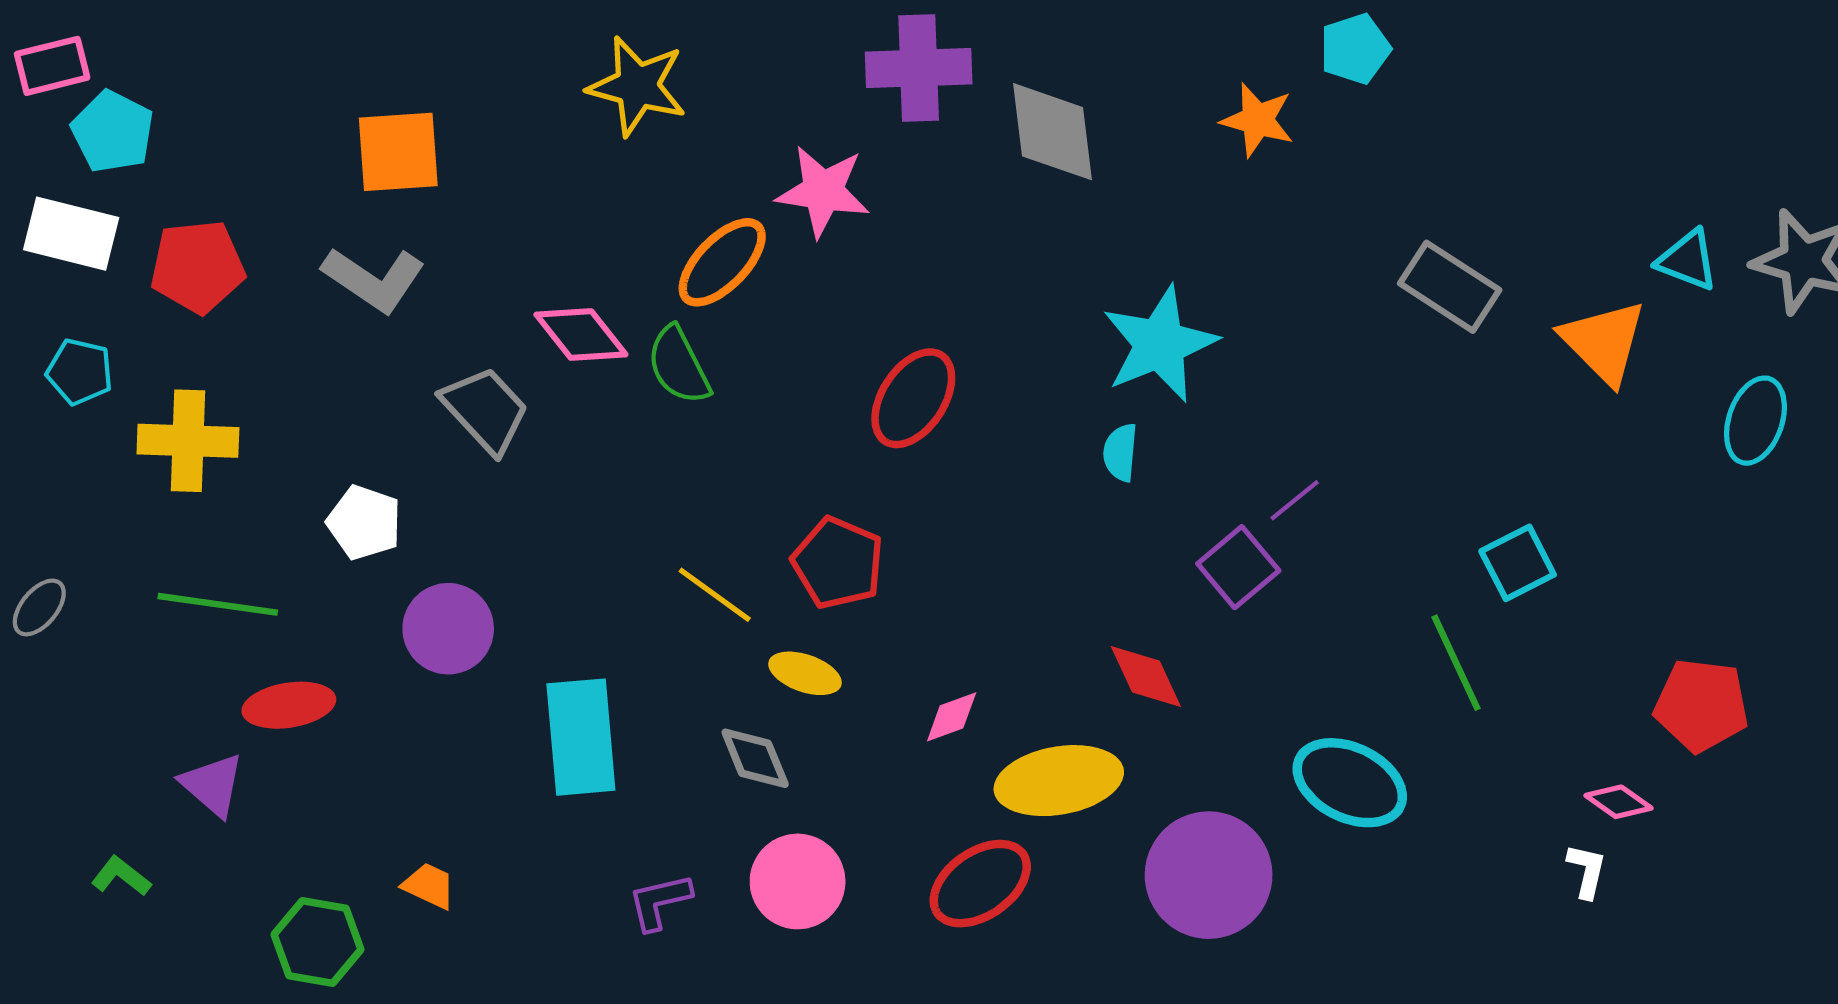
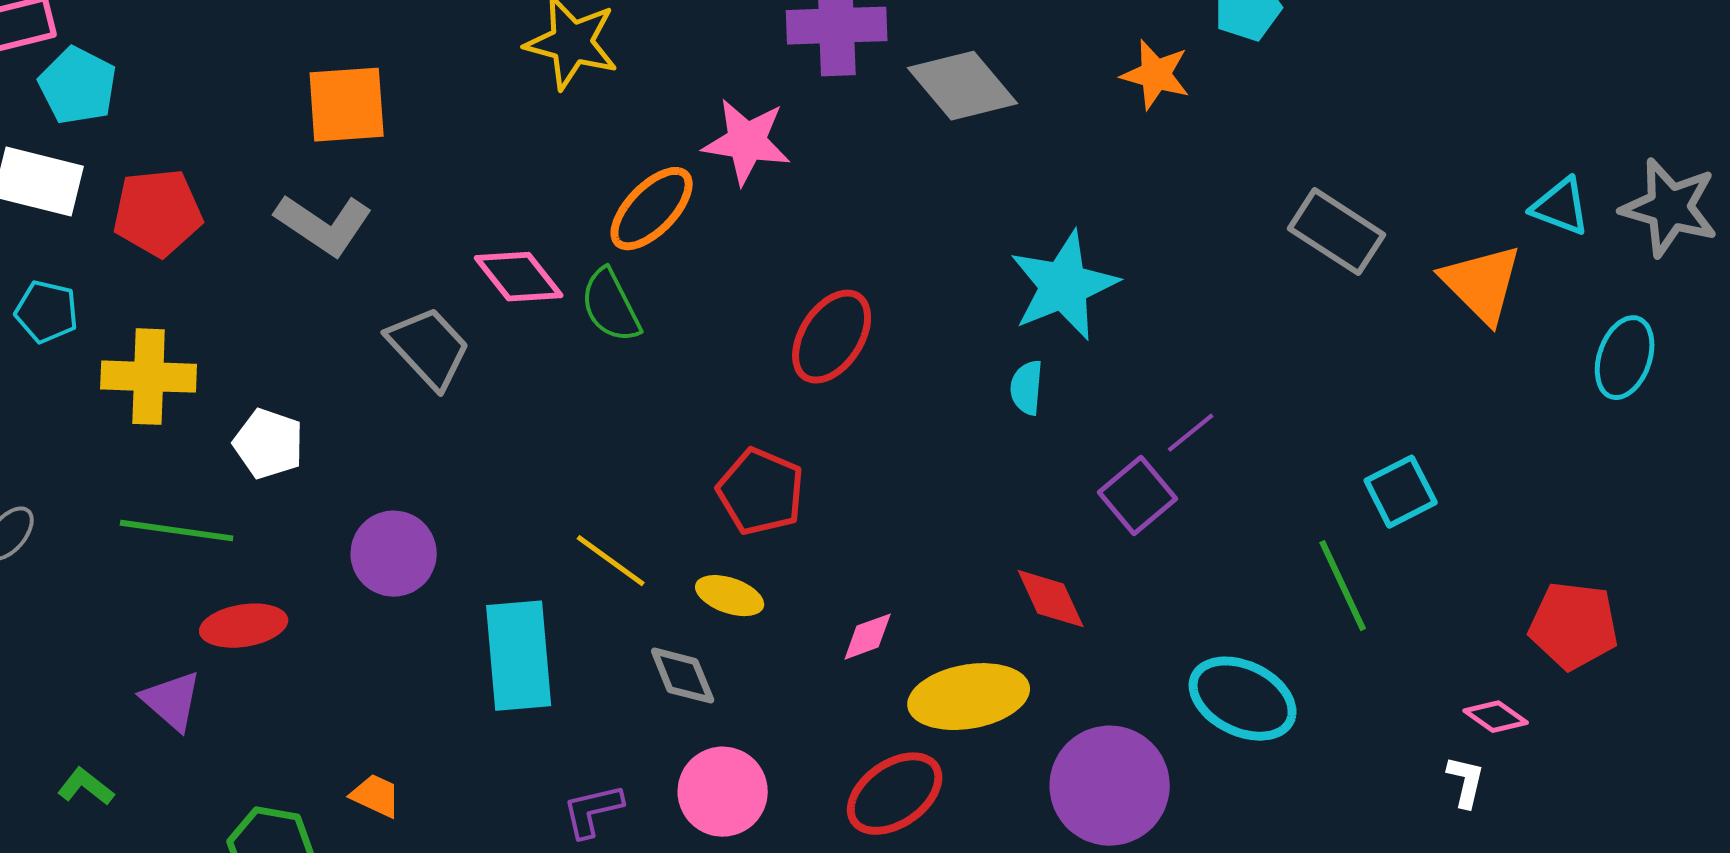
gray diamond: (1052, 132) -> (963, 86), turned -33
white pentagon: (364, 523) -> (269, 444), moved
yellow line: (715, 595) -> (611, 561), moved

